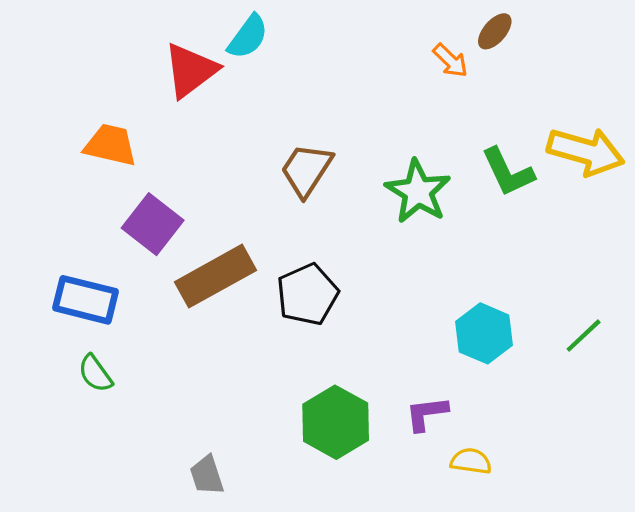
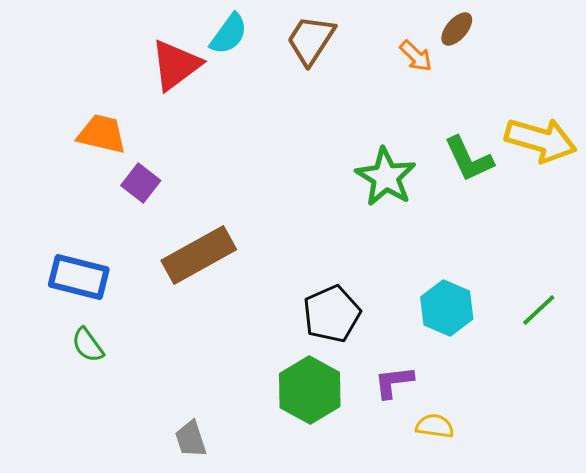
brown trapezoid: (306, 170) -> (311, 40), moved
purple square: (153, 224) -> (141, 183), moved, size x0.7
black pentagon: (307, 294) -> (332, 314), moved

